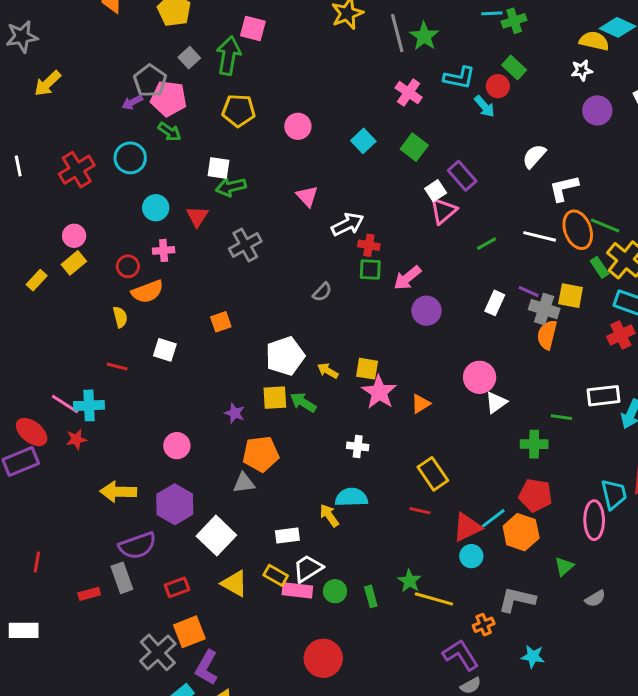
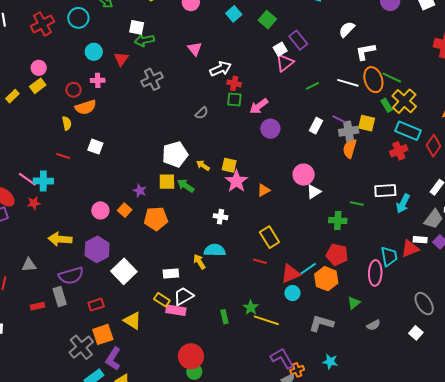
gray cross: (544, 309) -> (349, 131), turned -30
orange square: (221, 322) -> (125, 210), moved, turned -32
gray triangle: (244, 483) -> (29, 265), moved
yellow triangle: (235, 583) -> (132, 321), moved
green circle: (335, 591) -> (194, 372), moved
orange cross: (484, 625) -> (297, 370), moved

